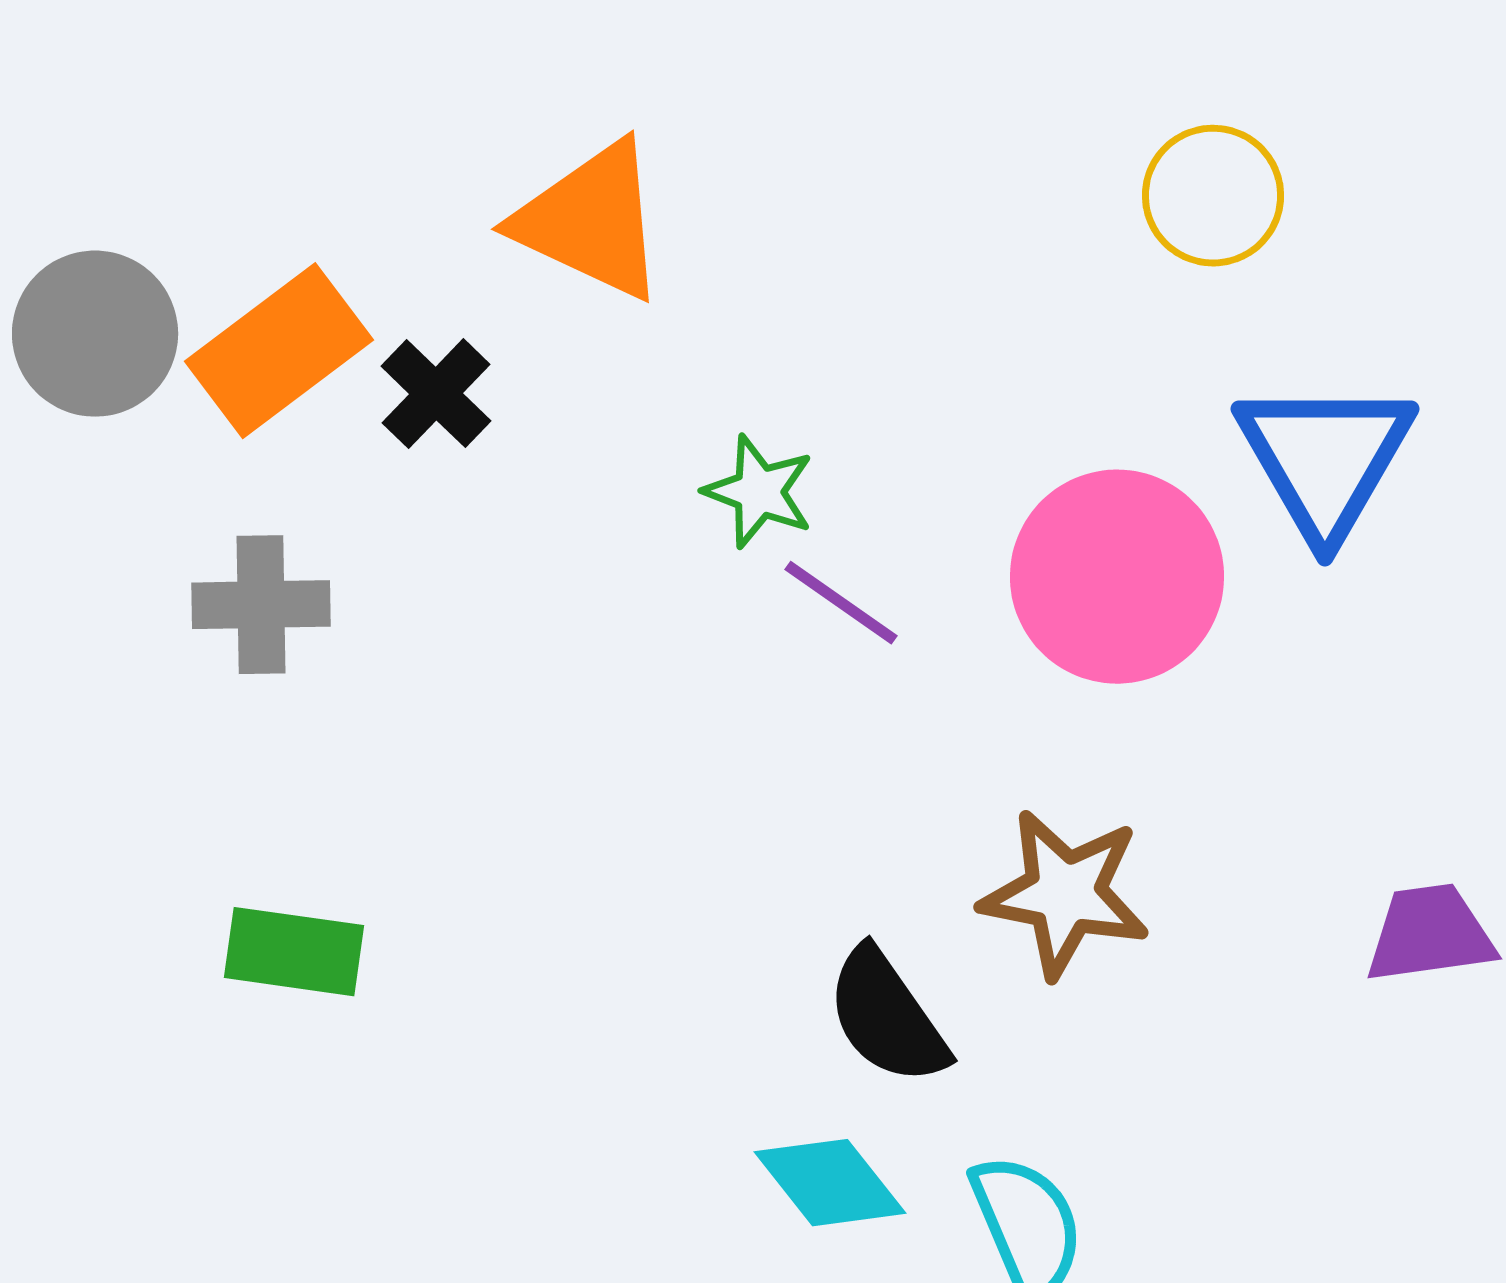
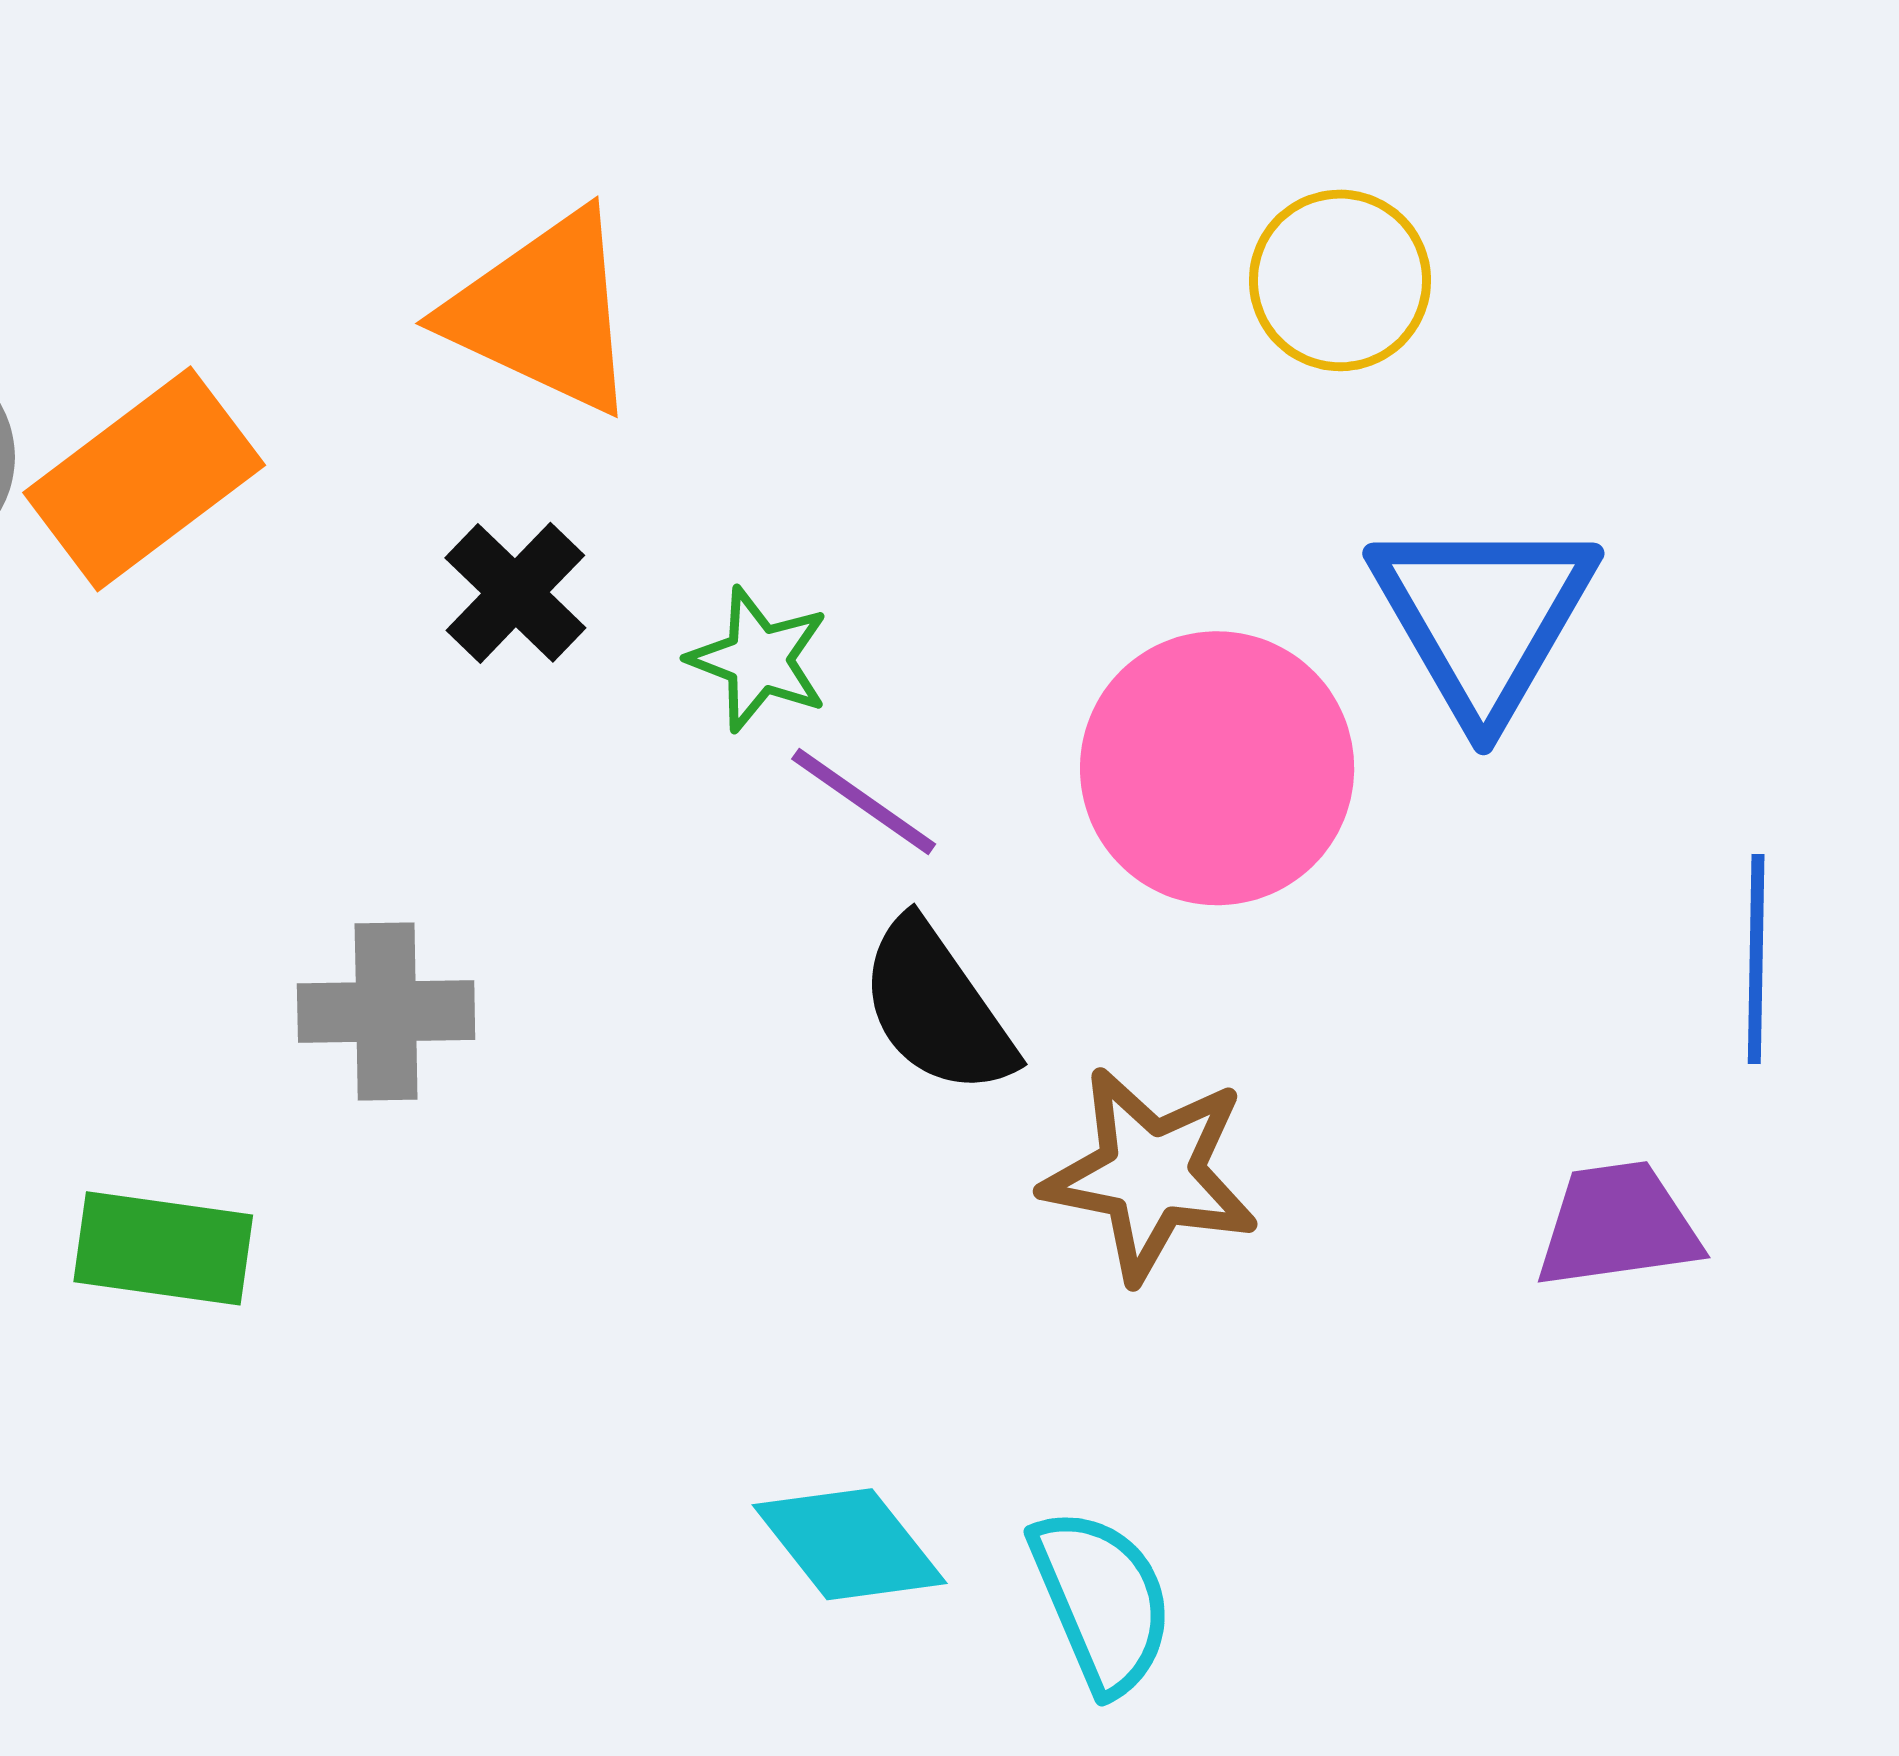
black cross: (436, 394) -> (515, 593), moved
gray cross: (261, 605) -> (386, 1012), moved
black semicircle: (887, 1017) -> (937, 1008), moved

